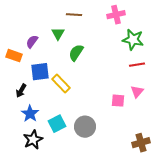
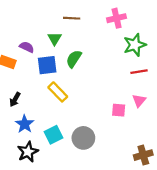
green star: (133, 40) -> (135, 45), turned -30
purple semicircle: (32, 42) -> (27, 47), turned 80
blue square: (40, 72) -> (47, 65), moved

